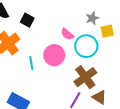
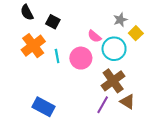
yellow square: (107, 31) -> (136, 33), turned -32
cyan line: (31, 63) -> (57, 56), moved

